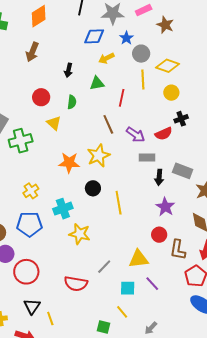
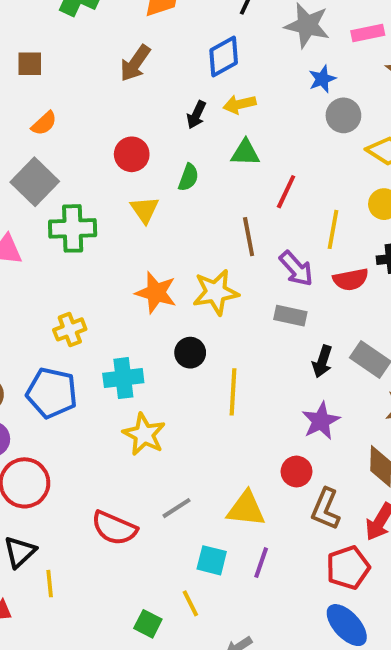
blue diamond: (94, 36) -> (224, 57), moved, turned -40
yellow arrow: (106, 58) -> (239, 104), moved
yellow line: (143, 80) -> (333, 229), moved
gray rectangle: (147, 157) -> (290, 316), moved
purple line: (152, 284) -> (261, 563), turned 49

